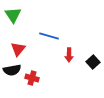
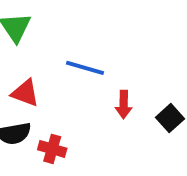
red triangle: (18, 49) -> (25, 93), turned -49

